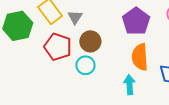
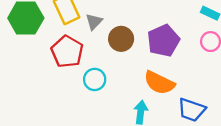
brown circle: (90, 41) -> (121, 39), moved
orange semicircle: (140, 57) -> (159, 83), turned -72

